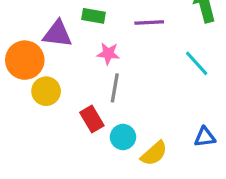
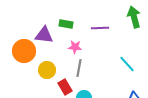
cyan line: (197, 63) -> (127, 64), moved
yellow circle: (46, 91) -> (47, 70), moved

